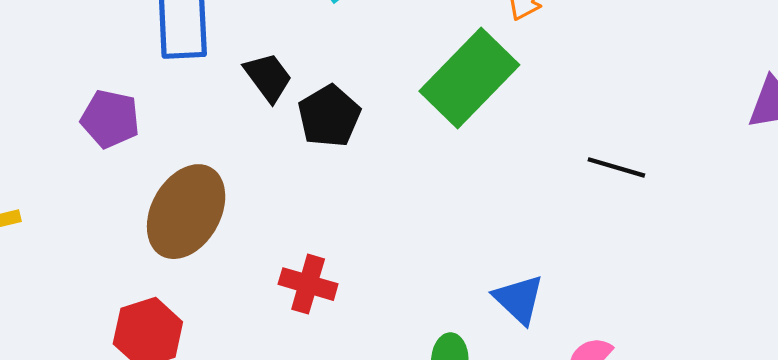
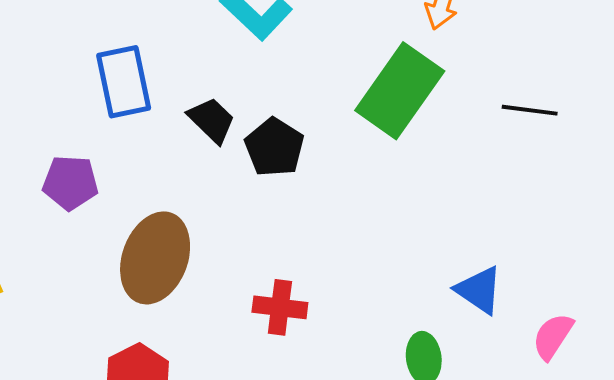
black line: (616, 167) -> (530, 110), moved

